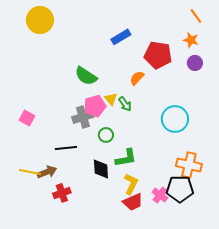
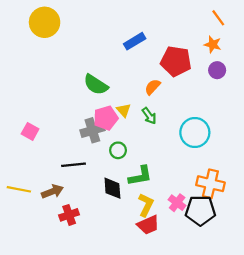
green arrow: (125, 104) -> (149, 116), moved
yellow line: (30, 172) -> (19, 189), moved
pink cross: (160, 195) -> (177, 203), moved

